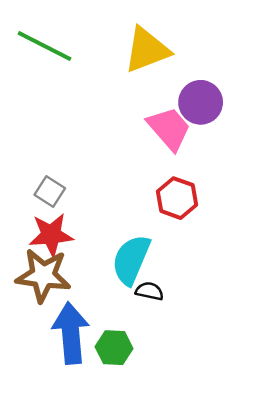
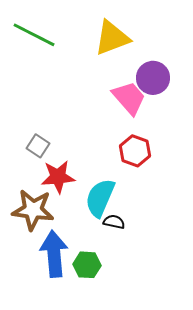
red star: (51, 235) -> (58, 177), moved

